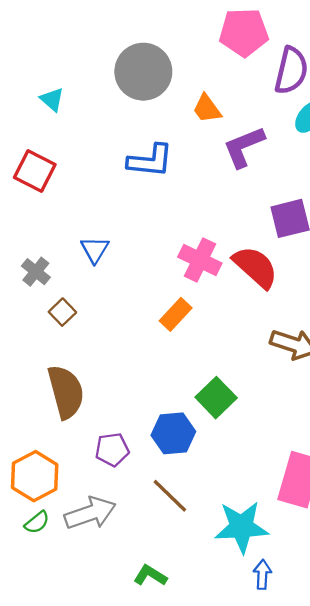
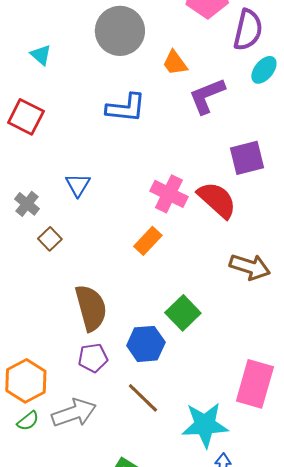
brown semicircle: (66, 392) -> (91, 308), moved

